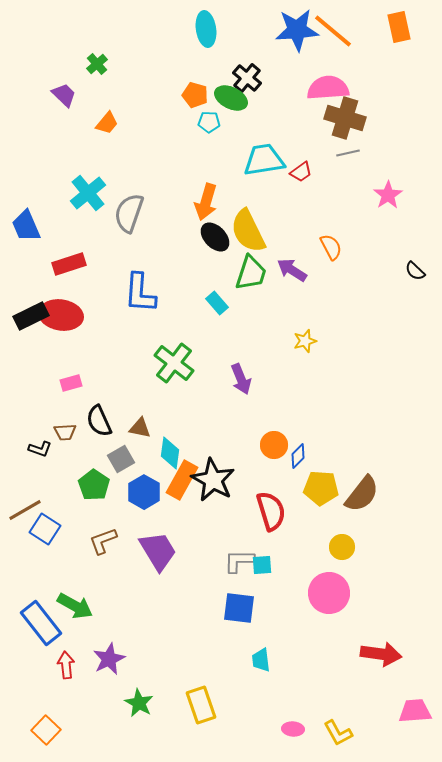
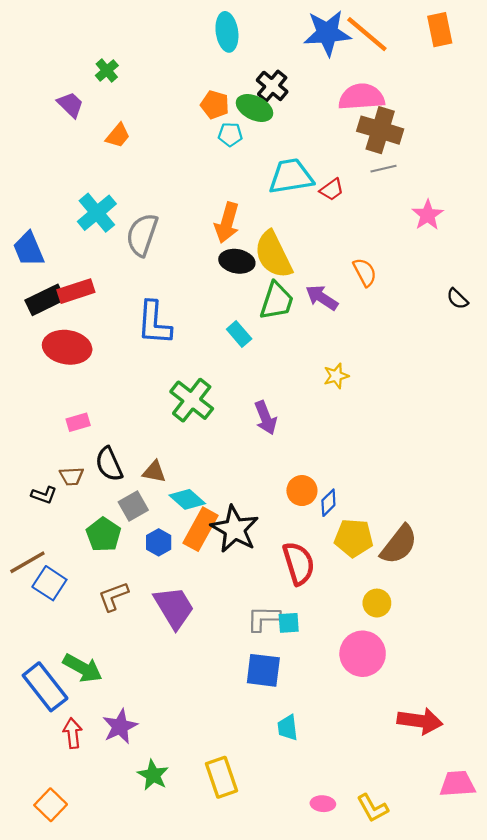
black ellipse: (215, 237) -> (237, 261), turned -36
black rectangle: (31, 316) -> (45, 300), moved
cyan diamond: (170, 453) -> (187, 499), turned -56
blue hexagon: (144, 492) -> (159, 542), size x0.7

